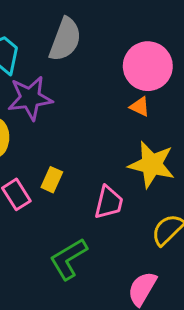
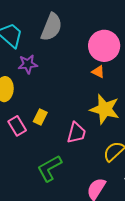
purple star: (30, 98) -> (28, 64), size x0.7

